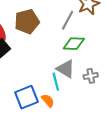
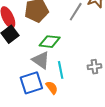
green diamond: (74, 44) -> (50, 42), moved
gray triangle: (66, 69) -> (41, 60), moved

